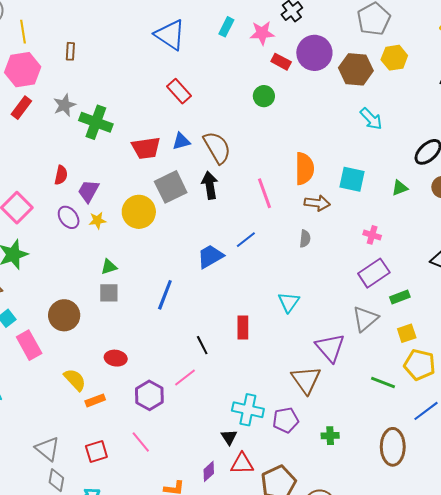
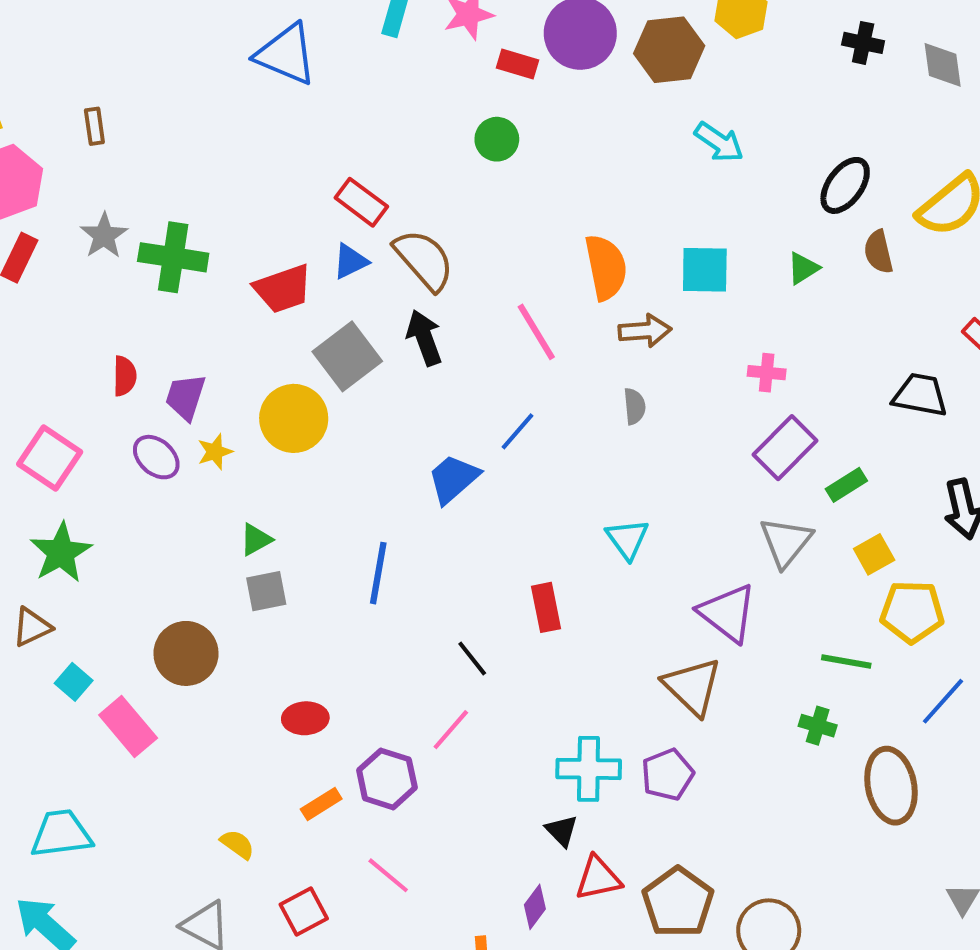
red rectangle: (179, 91) -> (361, 202), moved
yellow semicircle: (75, 380) -> (237, 844), moved, size x0.7
orange rectangle: (95, 400) -> (321, 804), moved
green cross: (330, 436) -> (818, 726), moved, turned 30

